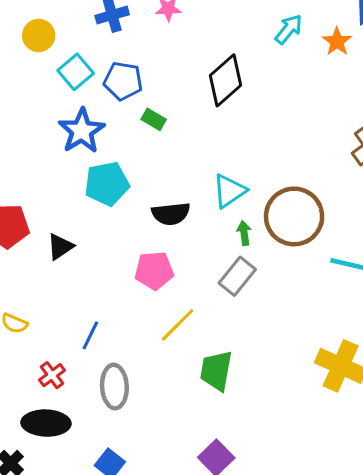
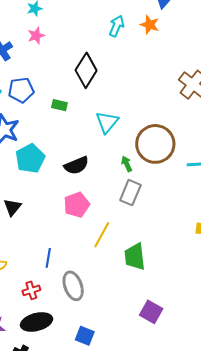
green rectangle: (154, 119) -> (59, 105), moved
cyan triangle: (229, 191) -> (107, 122), moved
red cross: (52, 375) -> (31, 290), turned 36

